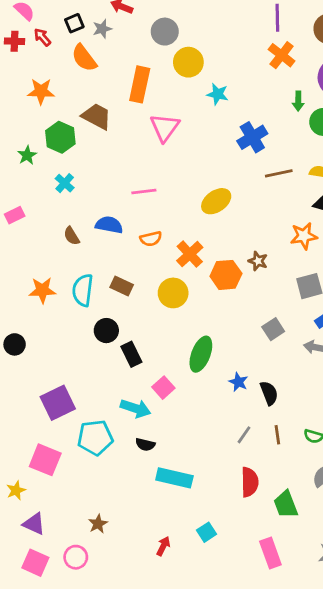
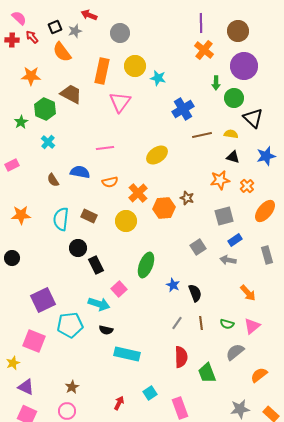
yellow circle: (188, 62) -> (135, 66), moved
orange star: (42, 290) -> (21, 215), moved
pink rectangle: (270, 553) -> (180, 408), moved
pink circle: (76, 557) -> (67, 411), moved

